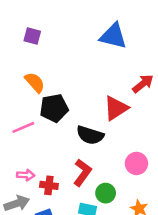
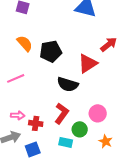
black pentagon: (54, 108) -> (51, 51), moved
pink circle: (136, 163) -> (98, 113), moved

